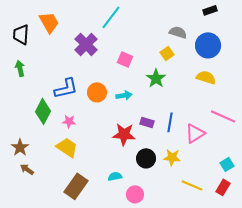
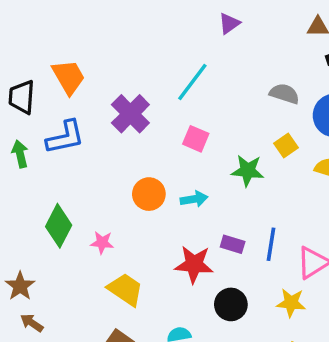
cyan line: (111, 17) -> (192, 82), moved
yellow square: (167, 53) -> (286, 146), moved
green star: (156, 78) -> (248, 171), turned -30
blue L-shape: (66, 88) -> (65, 137), moved
yellow trapezoid: (67, 147) -> (125, 289), moved
yellow star: (172, 157) -> (291, 303), moved

